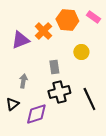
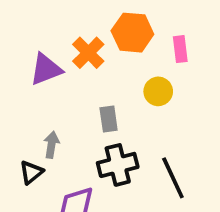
pink rectangle: (93, 17) -> (180, 49), moved, turned 48
black triangle: (12, 104) -> (31, 172), moved

